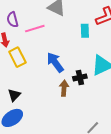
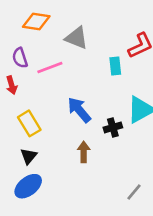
yellow rectangle: (17, 57) -> (29, 123), moved
brown arrow: (64, 88) -> (84, 152), moved

